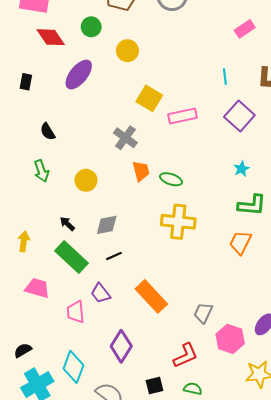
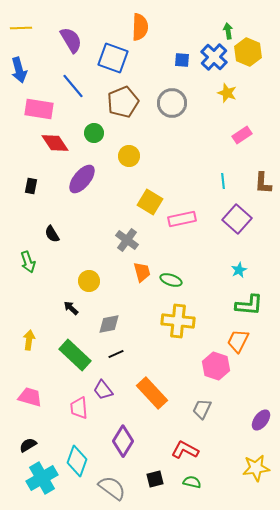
green arrow: (41, 171) -> (28, 262), moved
black arrow: (67, 224) -> (71, 308), moved
pink trapezoid: (37, 288) -> (30, 397), moved
pink hexagon: (230, 339) -> (216, 366), moved
red L-shape: (186, 356) -> (185, 450), turned -128

